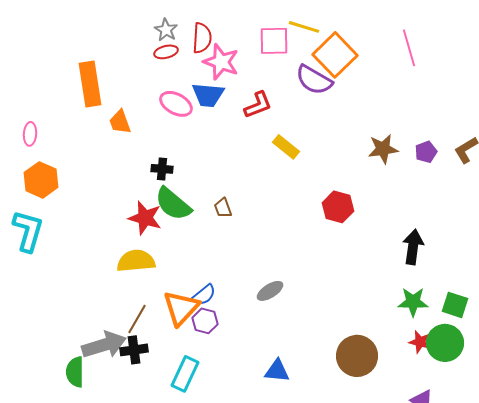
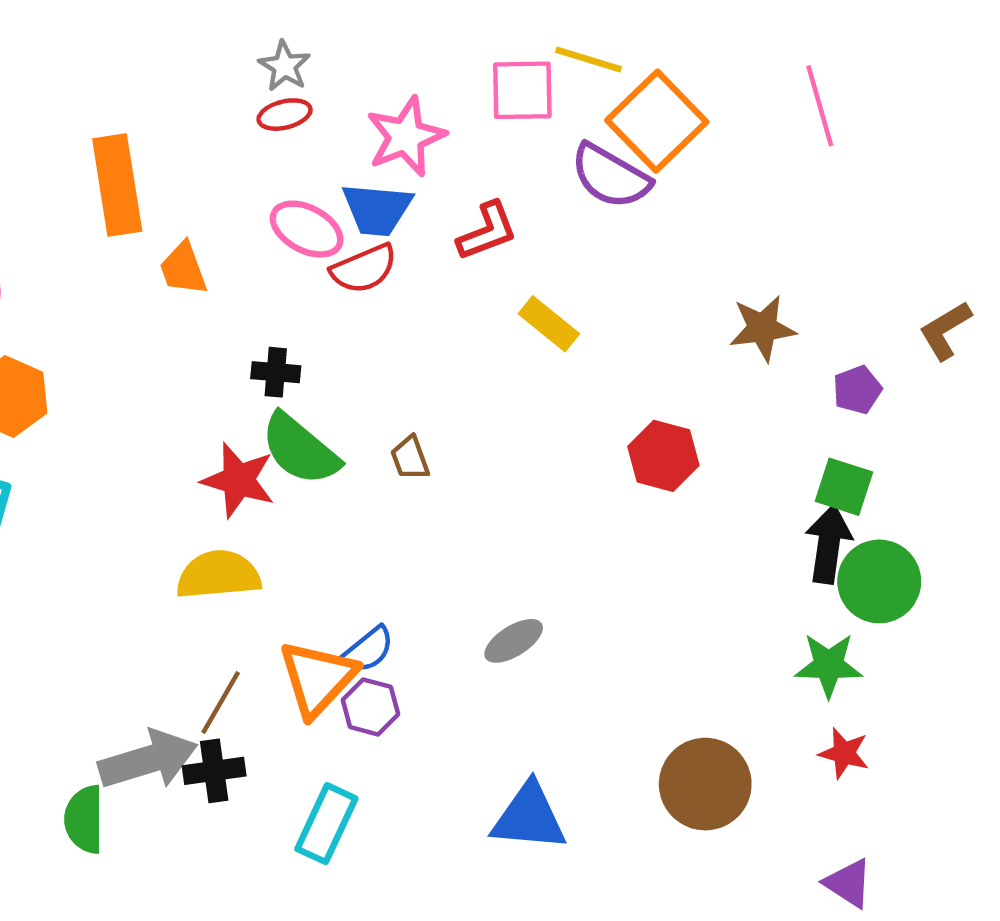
red semicircle: (202, 38) -> (364, 269), moved, turned 64
pink star: (221, 62) -> (406, 137), turned 30
purple pentagon: (426, 152) -> (857, 390), moved
green square: (455, 305) -> (844, 487), moved
green circle: (445, 343) -> (879, 581), moved
blue triangle: (277, 371) -> (529, 817), size x1.4

